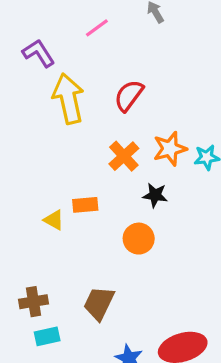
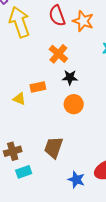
red semicircle: (129, 96) -> (57, 16), turned -50
orange star: (170, 149) -> (83, 21), moved, turned -30
black star: (155, 195) -> (70, 77), moved

